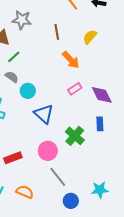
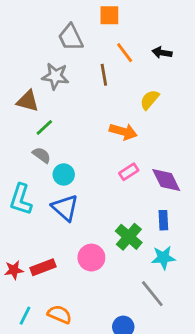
brown line: (57, 32) -> (104, 75), moved
orange arrow: (71, 60) -> (123, 132), turned -30
blue triangle: (44, 114) -> (65, 208), moved
gray line: (58, 177) -> (152, 294), moved
cyan star: (100, 190) -> (163, 258), moved

